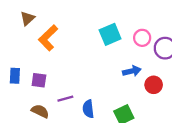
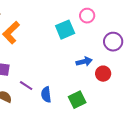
pink circle: (142, 38) -> (87, 16), moved
purple line: (65, 99) -> (26, 86), turned 48

